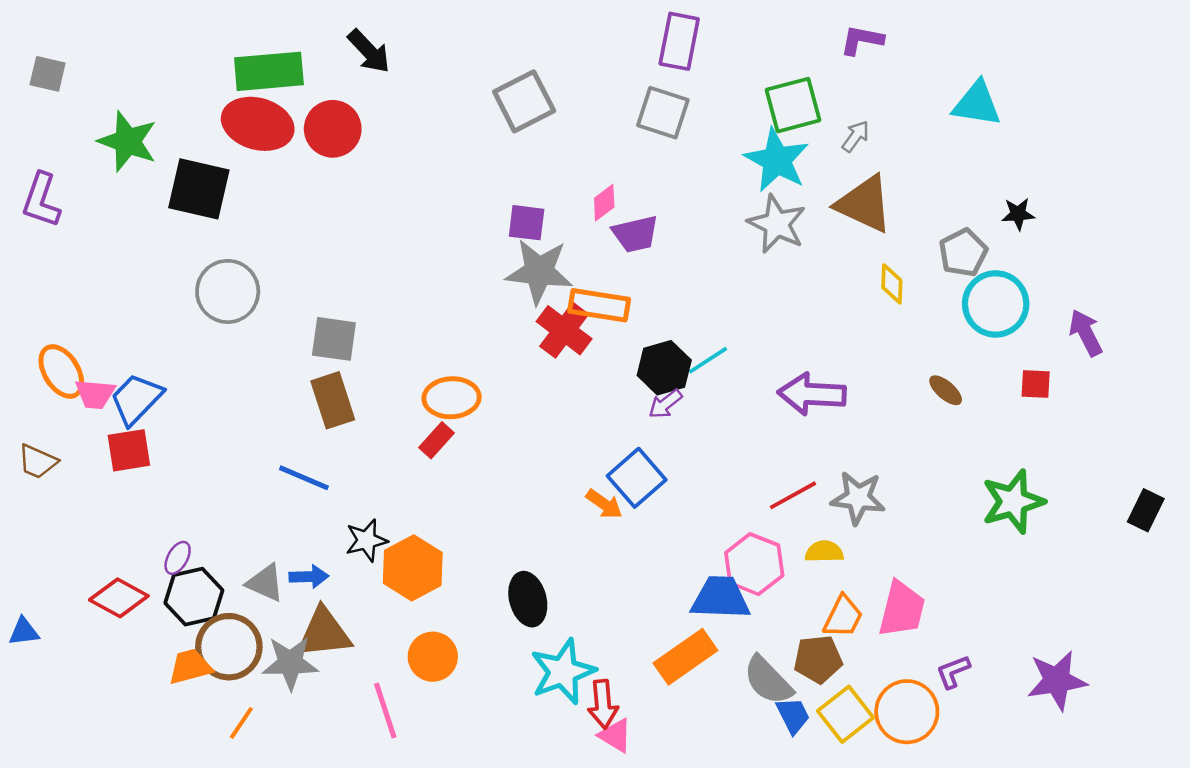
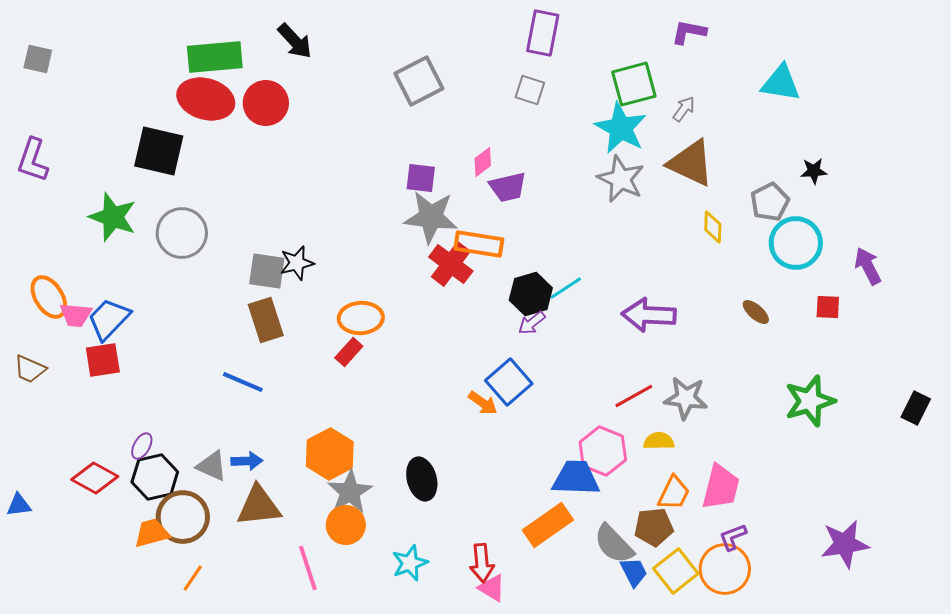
gray square: (663, 113) -> (530, 90), size x0.7
green star: (128, 141) -> (113, 217), moved
black star: (366, 540) -> (297, 263), moved
gray star: (290, 663) -> (350, 492), moved, turned -30
cyan star: (563, 672) -> (410, 563), moved, size x0.7
purple L-shape: (953, 672) -> (733, 537), moved

